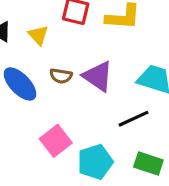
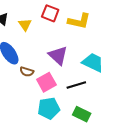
brown semicircle: (61, 76) -> (27, 72), moved
pink square: (56, 141) -> (46, 82), moved

